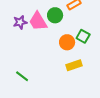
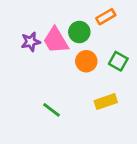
orange circle: (67, 42) -> (86, 61), moved
green line: (22, 76) -> (51, 110), moved

